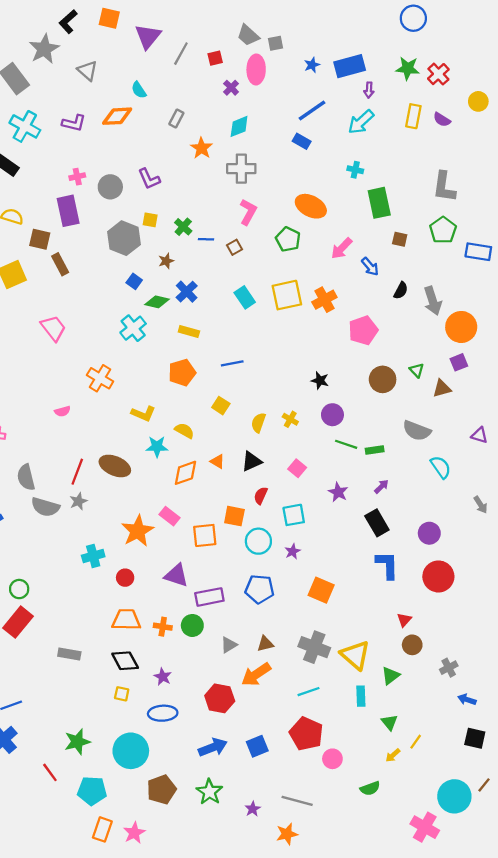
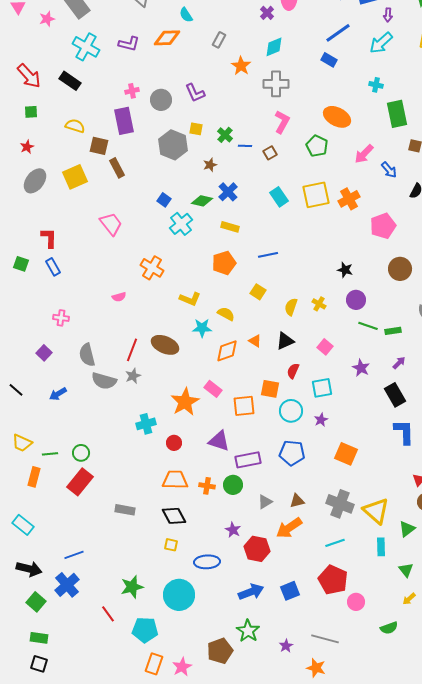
blue square: (134, 281) -> (164, 200), moved
purple star: (163, 677) -> (233, 530), moved
brown pentagon: (162, 790) -> (220, 651), moved
orange star: (287, 834) -> (316, 668), turned 30

